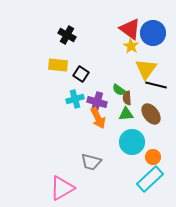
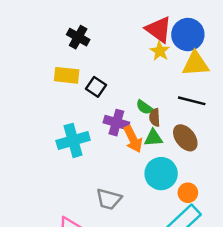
yellow triangle: (146, 69) -> (196, 64), moved, turned 50
cyan cross: (75, 99) -> (73, 140), moved, size x1.4
orange arrow: (98, 118) -> (133, 139), moved

